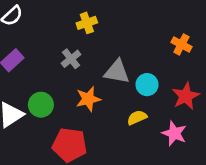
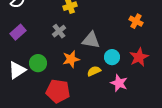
cyan circle: (147, 85) -> (112, 57), moved
yellow semicircle: (137, 118) -> (94, 71), moved
pink star: (174, 133) -> (119, 83), moved

